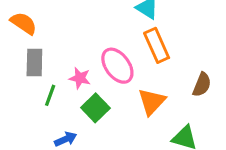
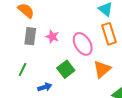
pink star: (80, 78) -> (52, 37), moved
green line: (50, 95) -> (23, 69), moved

